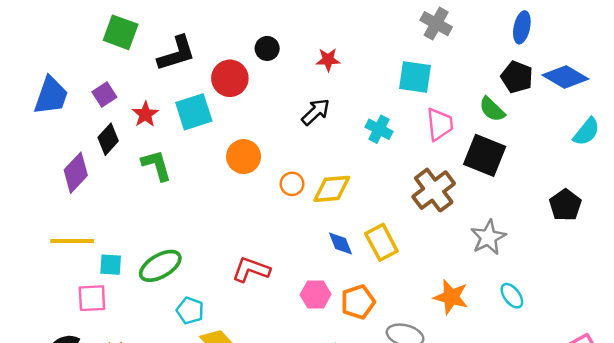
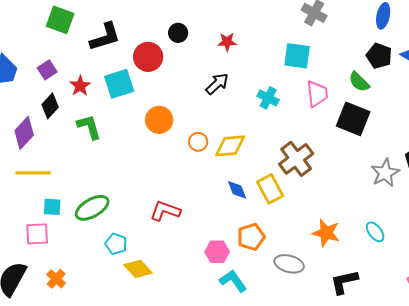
brown cross: (434, 190) -> (296, 159), moved
gray star: (488, 237) -> (385, 173), moved
yellow line: (72, 241) -> (33, 173), moved
pink hexagon: (316, 294) -> (217, 252), moved

